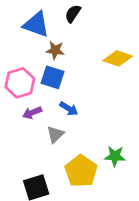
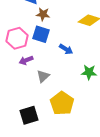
blue arrow: (69, 109) -> (66, 49), moved
green star: (115, 156) -> (89, 72), moved

